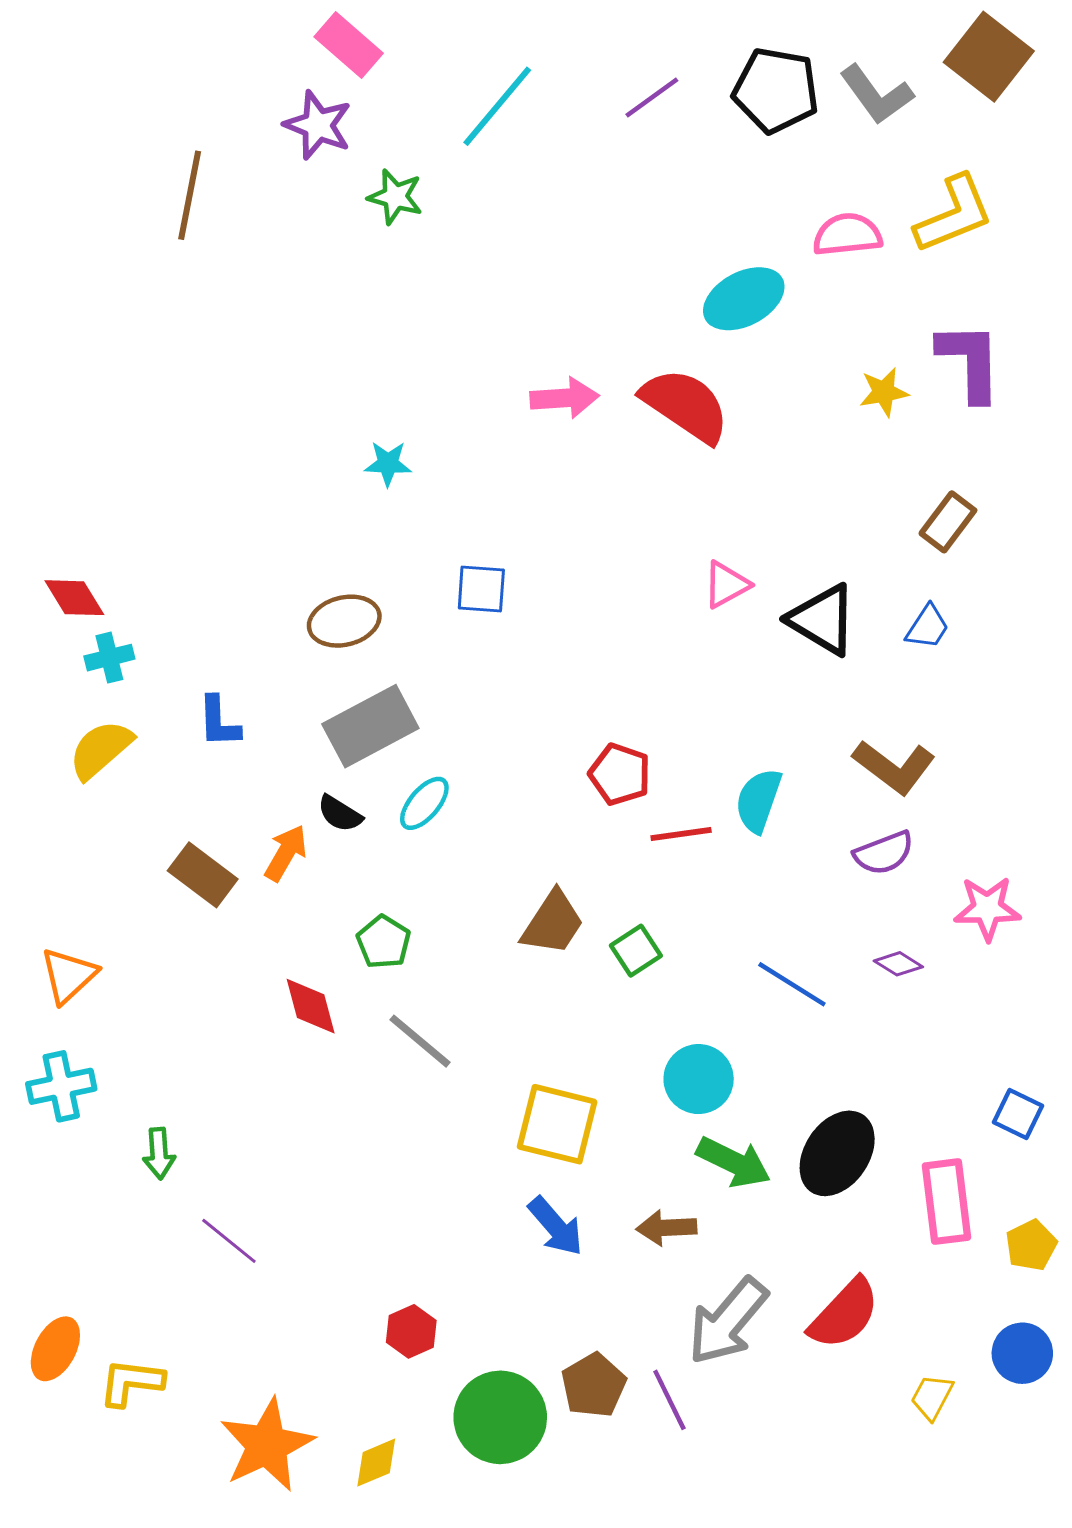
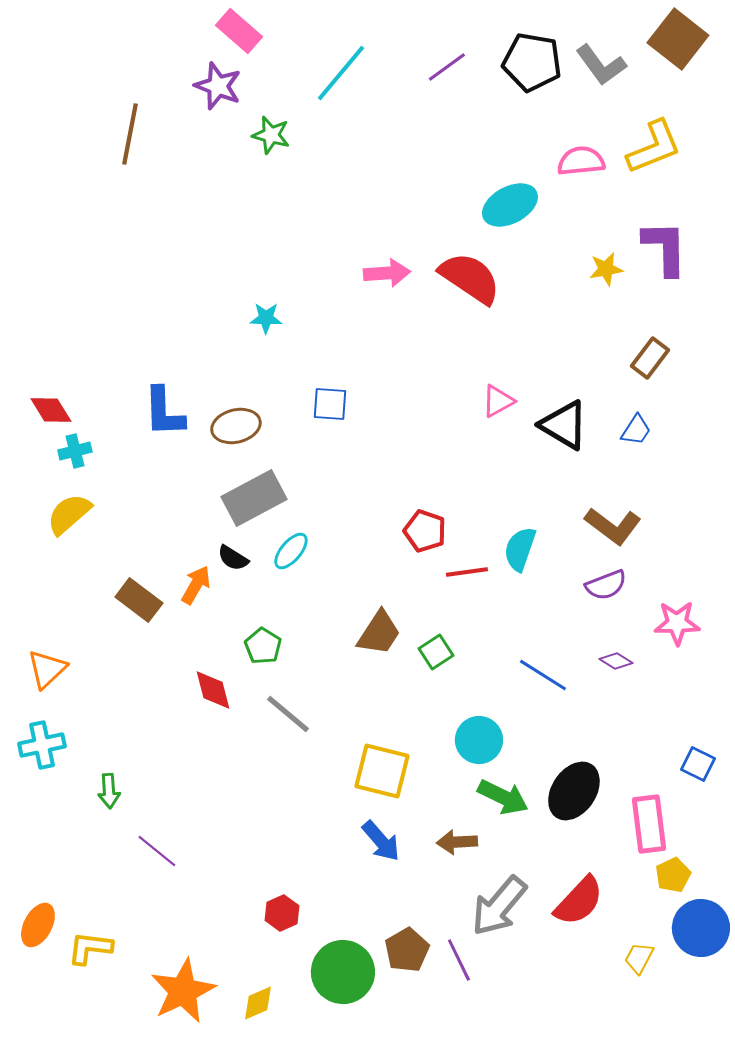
blue L-shape: (219, 722) -> (164, 412), moved, size x1.4
yellow pentagon: (1031, 1245) -> (673, 875), moved
blue circle: (1022, 1353) -> (701, 928), size x1.4

